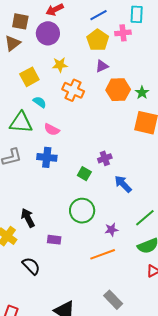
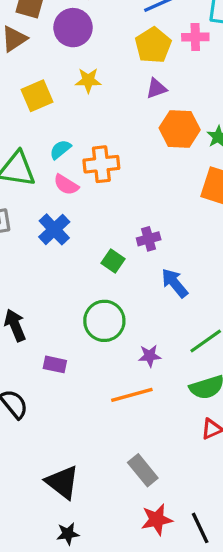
orange cross: (73, 90) -> (101, 164), moved, turned -35
cyan semicircle: (40, 102) -> (60, 150), moved, turned -80
blue cross: (47, 157) -> (54, 229), turned 36

